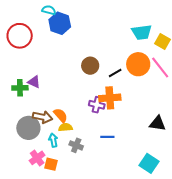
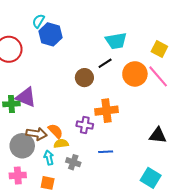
cyan semicircle: (49, 10) -> (38, 21), turned -72
cyan trapezoid: (142, 32) -> (116, 41), moved
black line: (115, 73) -> (105, 63), moved
purple triangle: (34, 82) -> (26, 97), size x1.5
purple cross: (97, 105) -> (85, 125), moved
pink cross: (37, 158) -> (18, 175), moved, turned 35

